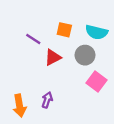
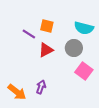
orange square: (64, 30) -> (47, 26), moved
orange arrow: (20, 106) -> (17, 92), turned -42

